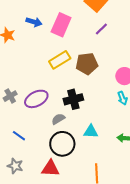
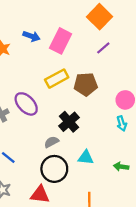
purple ellipse: (36, 99) -> (26, 104), moved, turned 70
black cross: (73, 99) -> (69, 122), turned -30

